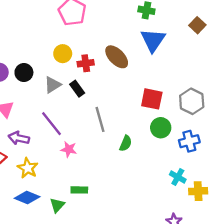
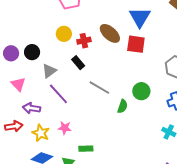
gray triangle: (53, 85) -> (49, 71), moved
red square: (152, 99) -> (136, 44), moved
gray line: (100, 119) -> (99, 88), turned -40
green circle: (161, 128) -> (141, 91), moved
pink star: (69, 149) -> (65, 128), moved

